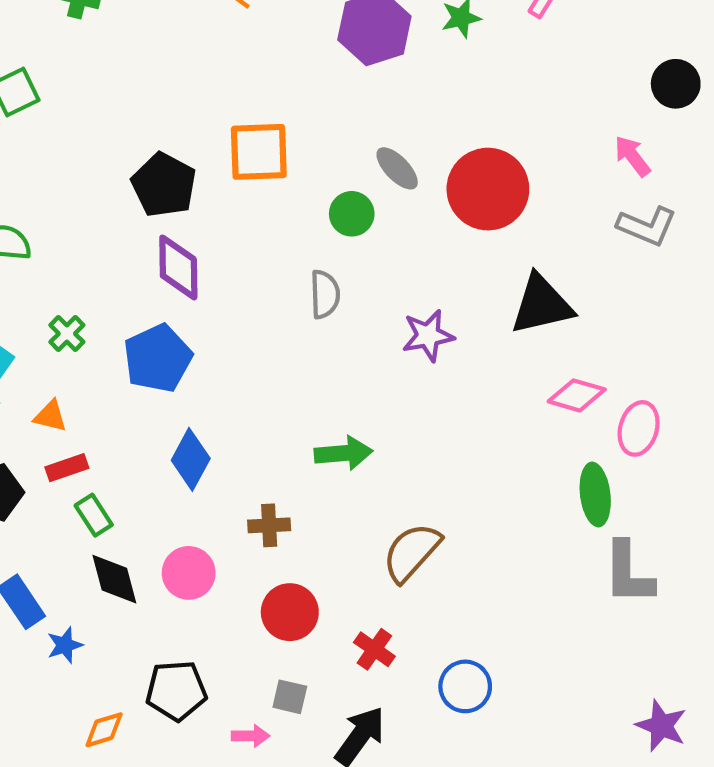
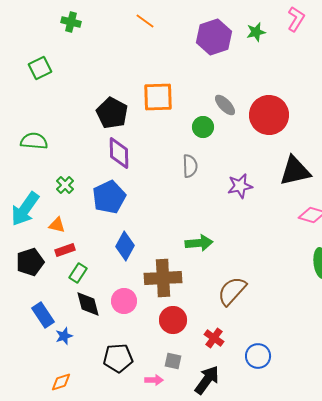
green rectangle: (94, 515) -> (78, 273), turned 66
brown cross: (269, 525) -> (163, 278), size x1.8
orange diamond: (104, 730) -> (61, 382), moved

